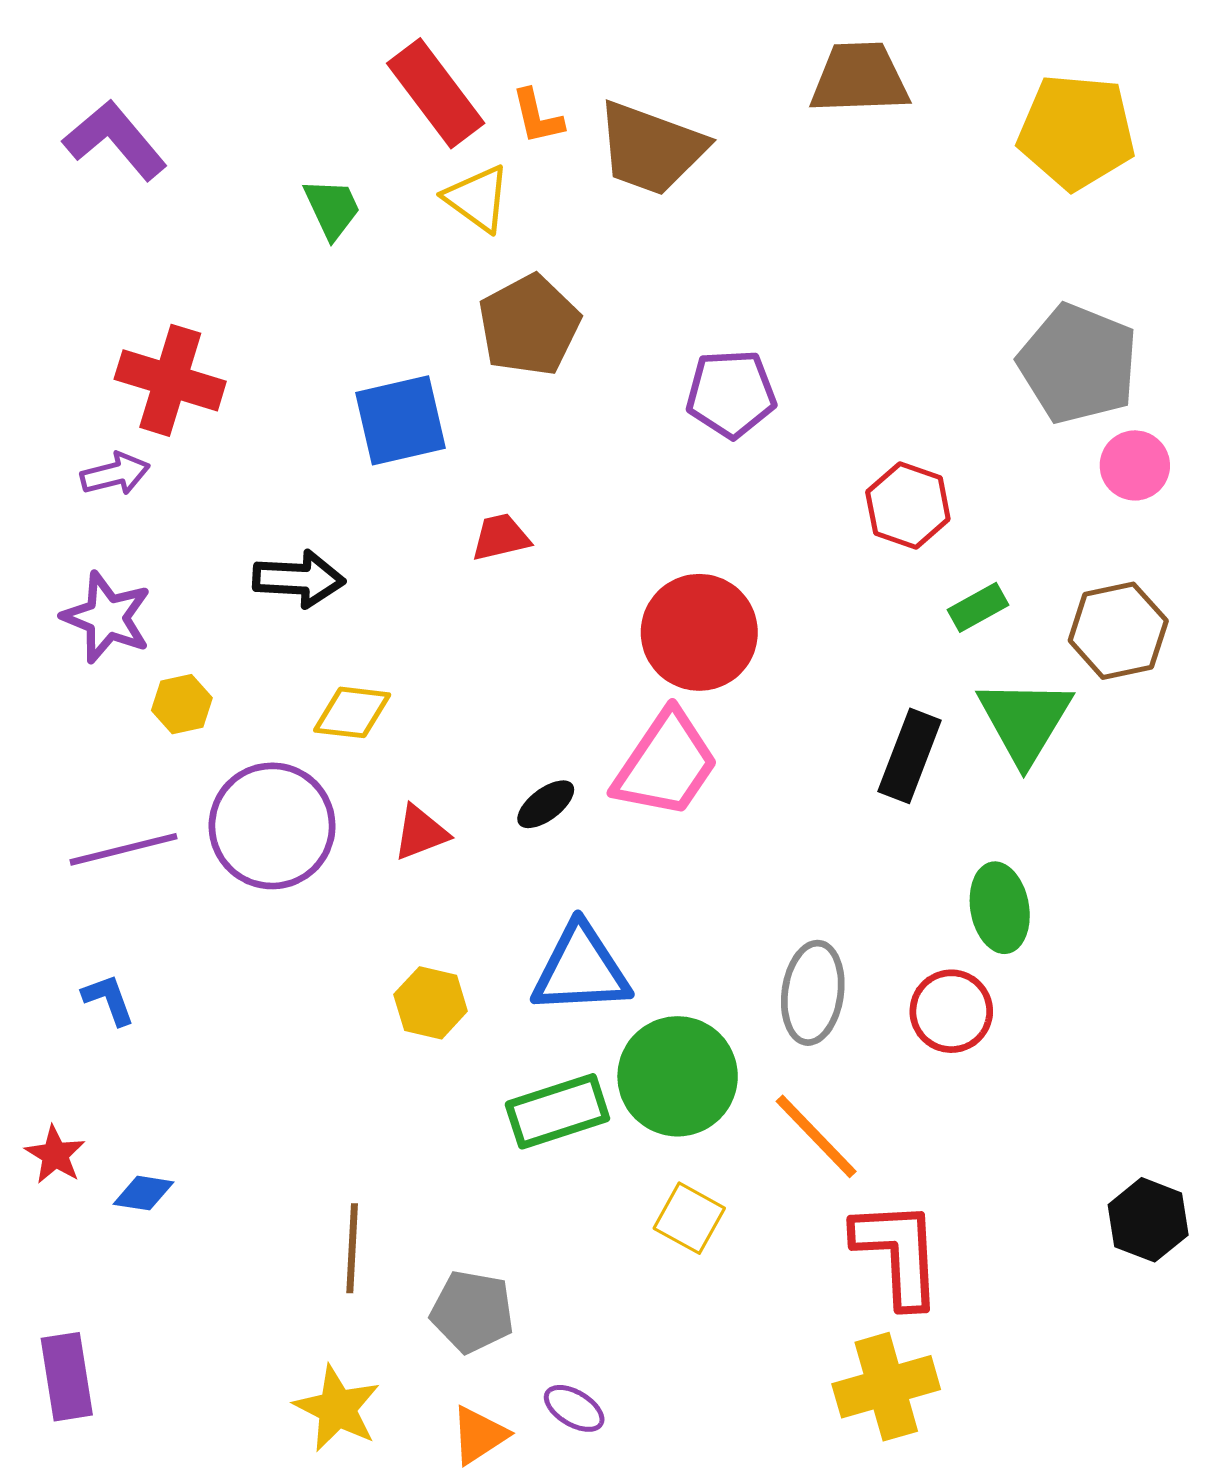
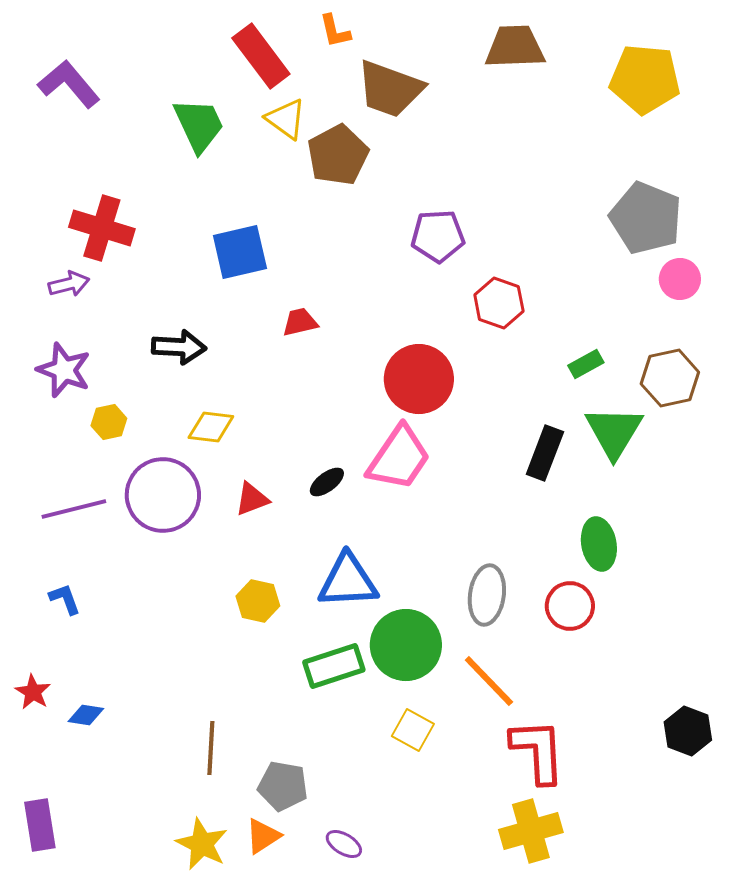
orange L-shape: (537, 117) -> (335, 31), moved
green trapezoid: (332, 208) -> (199, 125), size x1.5
brown pentagon: (529, 325) -> (338, 155), moved
red hexagon: (908, 506) -> (499, 303), moved
orange triangle: (479, 1435) -> (263, 836), moved

